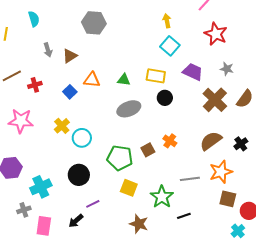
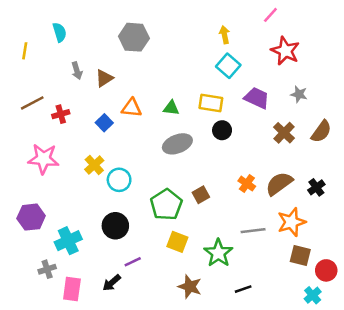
brown cross: (215, 100) -> (284, 133), size x0.7
orange cross: (170, 141) -> (247, 184), moved
green pentagon: (120, 158) -> (166, 205), turned 30
black line: (184, 216) -> (243, 289), moved

